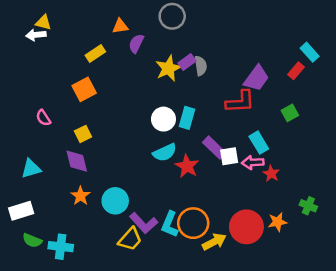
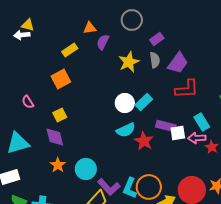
purple rectangle: (187, 62) -> (157, 39), moved
purple trapezoid: (256, 78) -> (178, 63), moved
cyan rectangle: (187, 118) -> (144, 102), turned 30
purple rectangle: (214, 148) -> (166, 126), turned -30
cyan triangle: (31, 169) -> (18, 143), size x1.4

